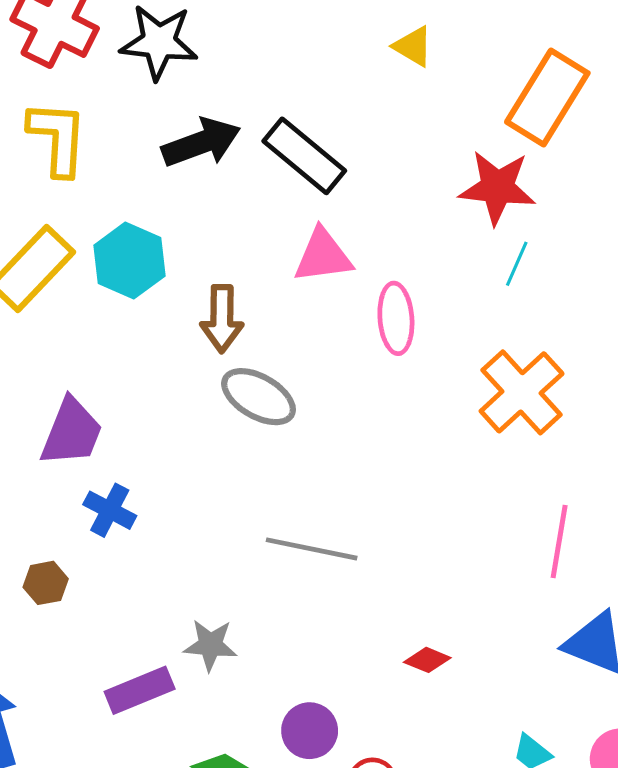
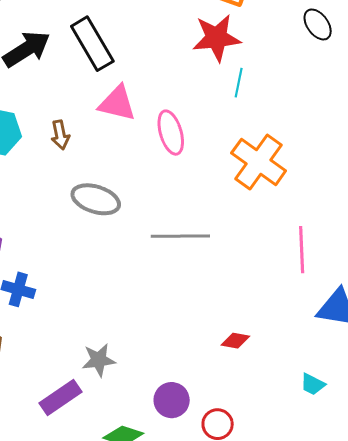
black rectangle: (304, 156) -> (92, 44), turned 32
pink triangle: (323, 256) -> (117, 103), turned 33
brown arrow: (222, 319) -> (60, 135), moved, size x0.7
gray line: (312, 549) -> (180, 236), moved

